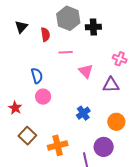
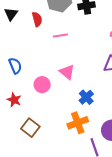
pink triangle: (86, 71) -> (67, 72), moved
blue semicircle: (37, 76) -> (15, 66), moved
orange cross: (58, 145) -> (78, 123), moved

